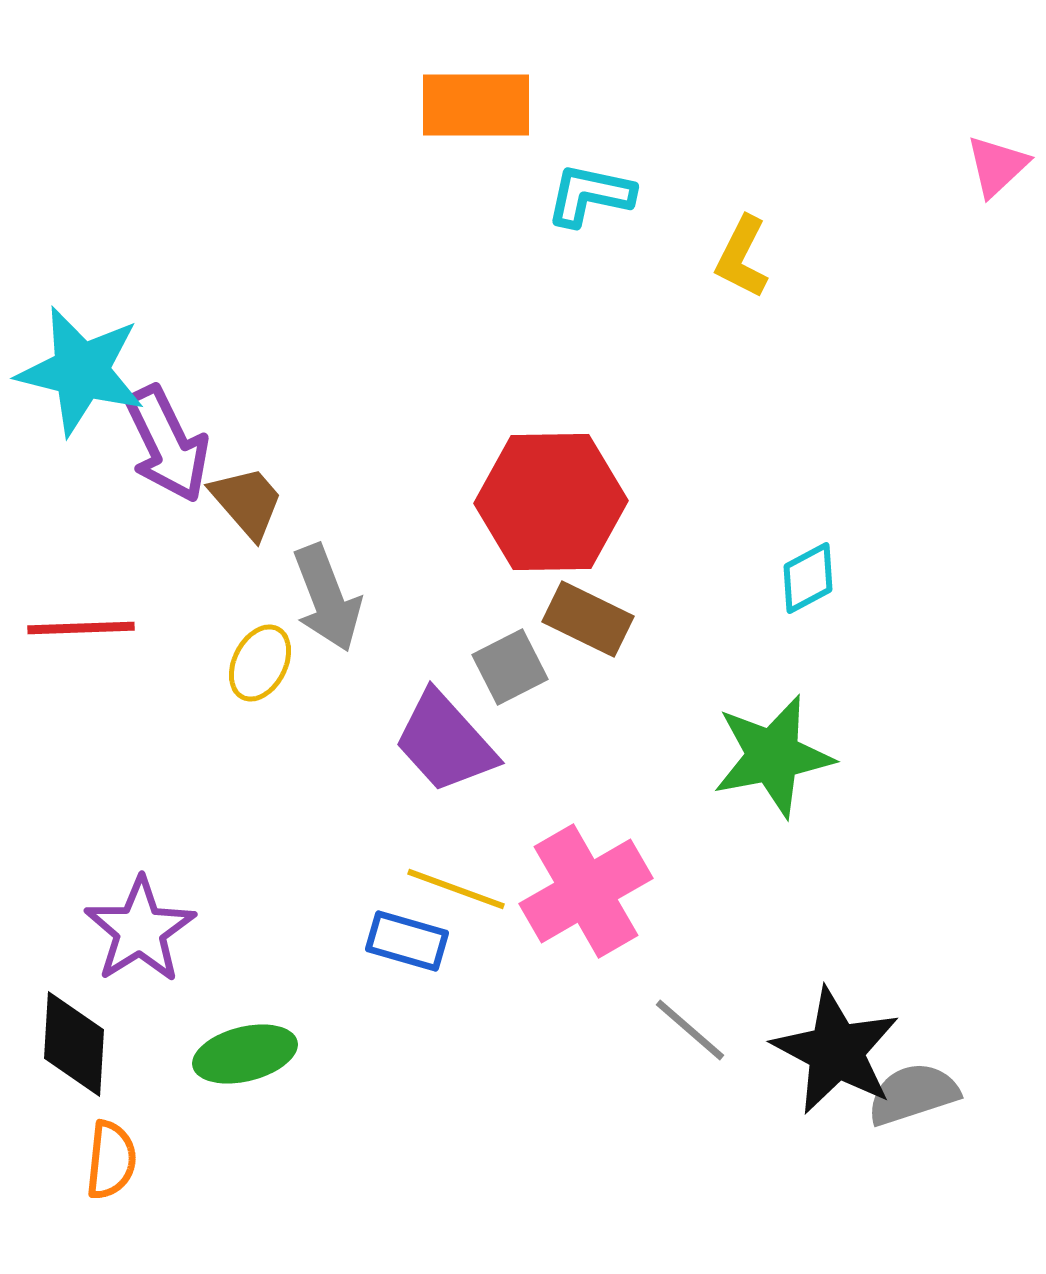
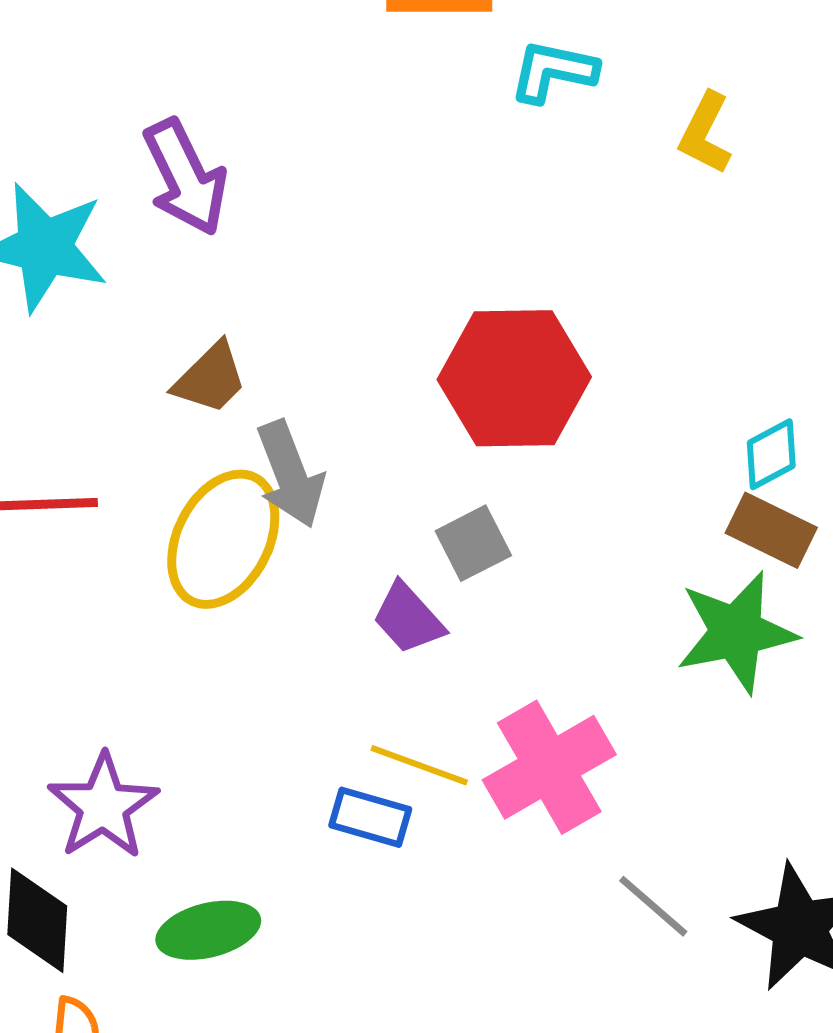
purple arrow: (167, 444) -> (185, 177), moved
brown trapezoid: (247, 502) -> (210, 378), turned 86
brown rectangle: (588, 619) -> (771, 530), moved
yellow ellipse: (260, 663) -> (223, 539), size x1.8
purple trapezoid: (445, 742) -> (408, 618), size x0.7

